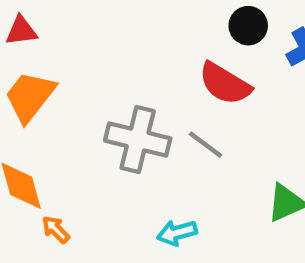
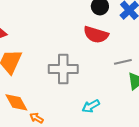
gray line: (205, 145) -> (123, 62), moved, turned -36

